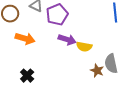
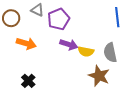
gray semicircle: (111, 64) -> (110, 53), moved
brown star: (97, 71) -> (99, 76), size x1.5

